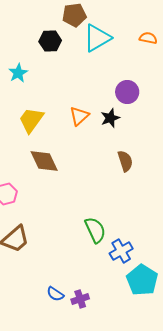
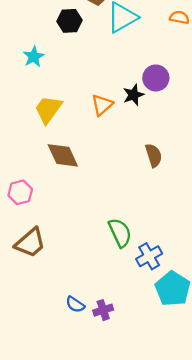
black star: (110, 118) -> (133, 95), moved

